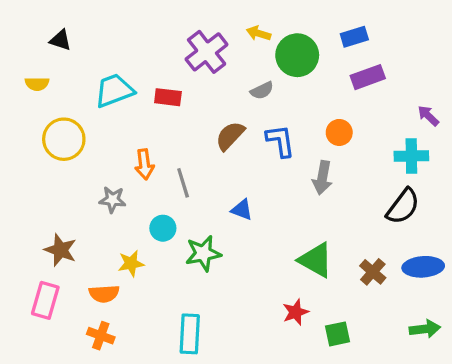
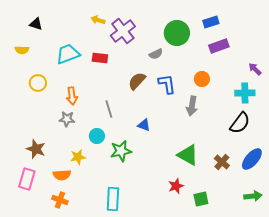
yellow arrow: (259, 33) -> (98, 20), moved
yellow circle: (64, 139) -> (38, 83), size x0.7
orange arrow: (144, 164) -> (72, 96), moved
blue ellipse: (423, 267) -> (252, 159), turned -45

